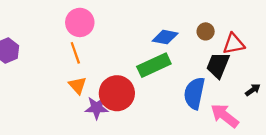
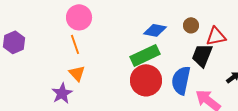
red circle: (117, 93) -> (146, 80), moved
purple star: (97, 108) -> (62, 93), moved, turned -30

